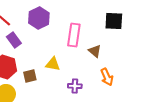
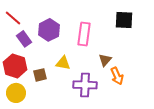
purple hexagon: (39, 18) -> (49, 30), moved
brown triangle: (95, 51) -> (105, 60), moved, turned 32
purple cross: (75, 86) -> (85, 85), size x1.6

